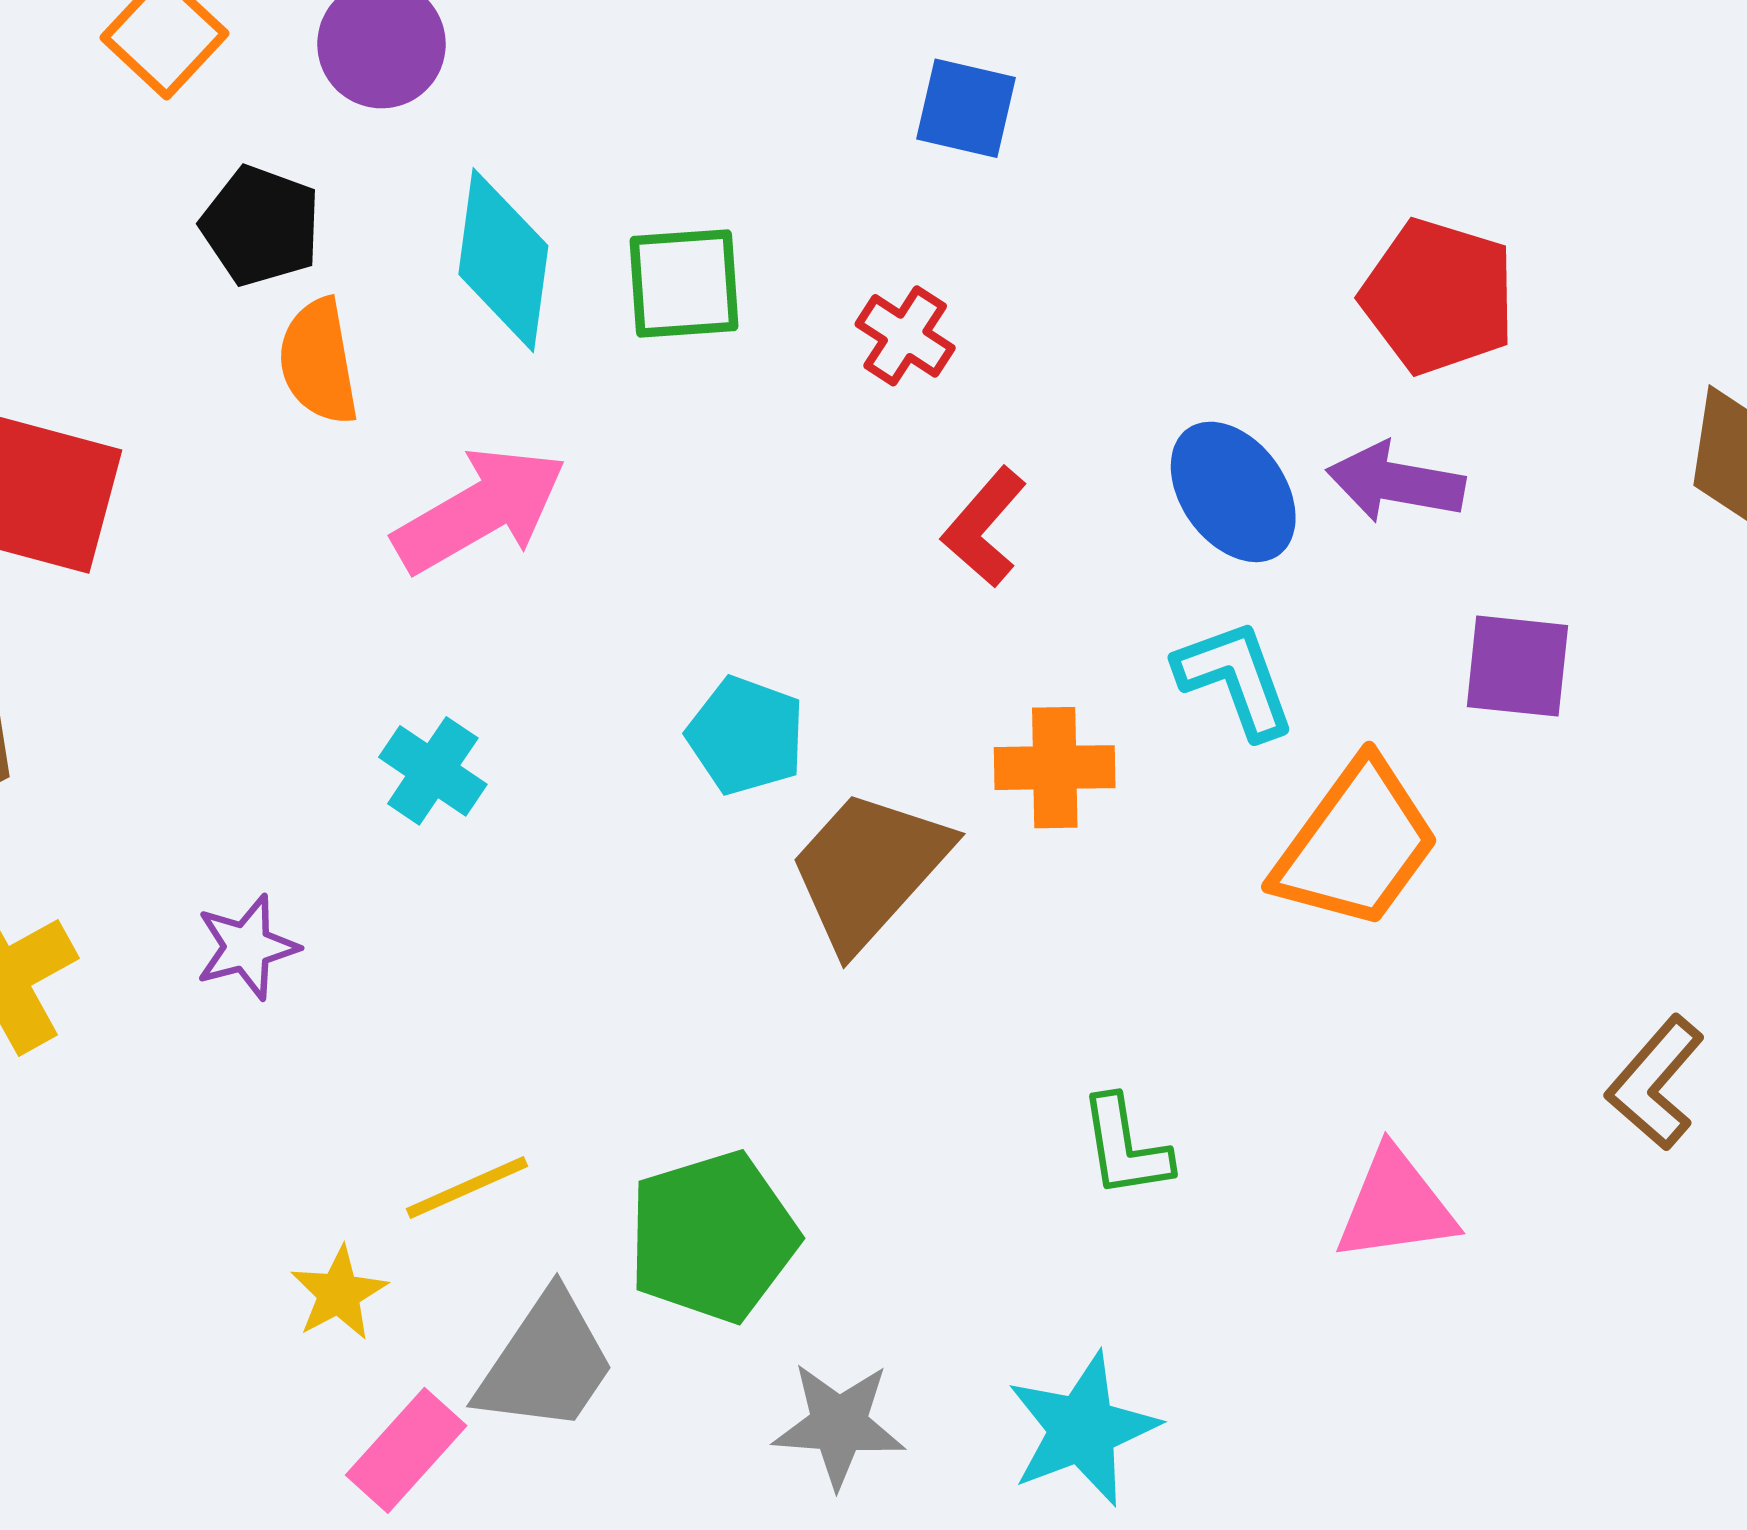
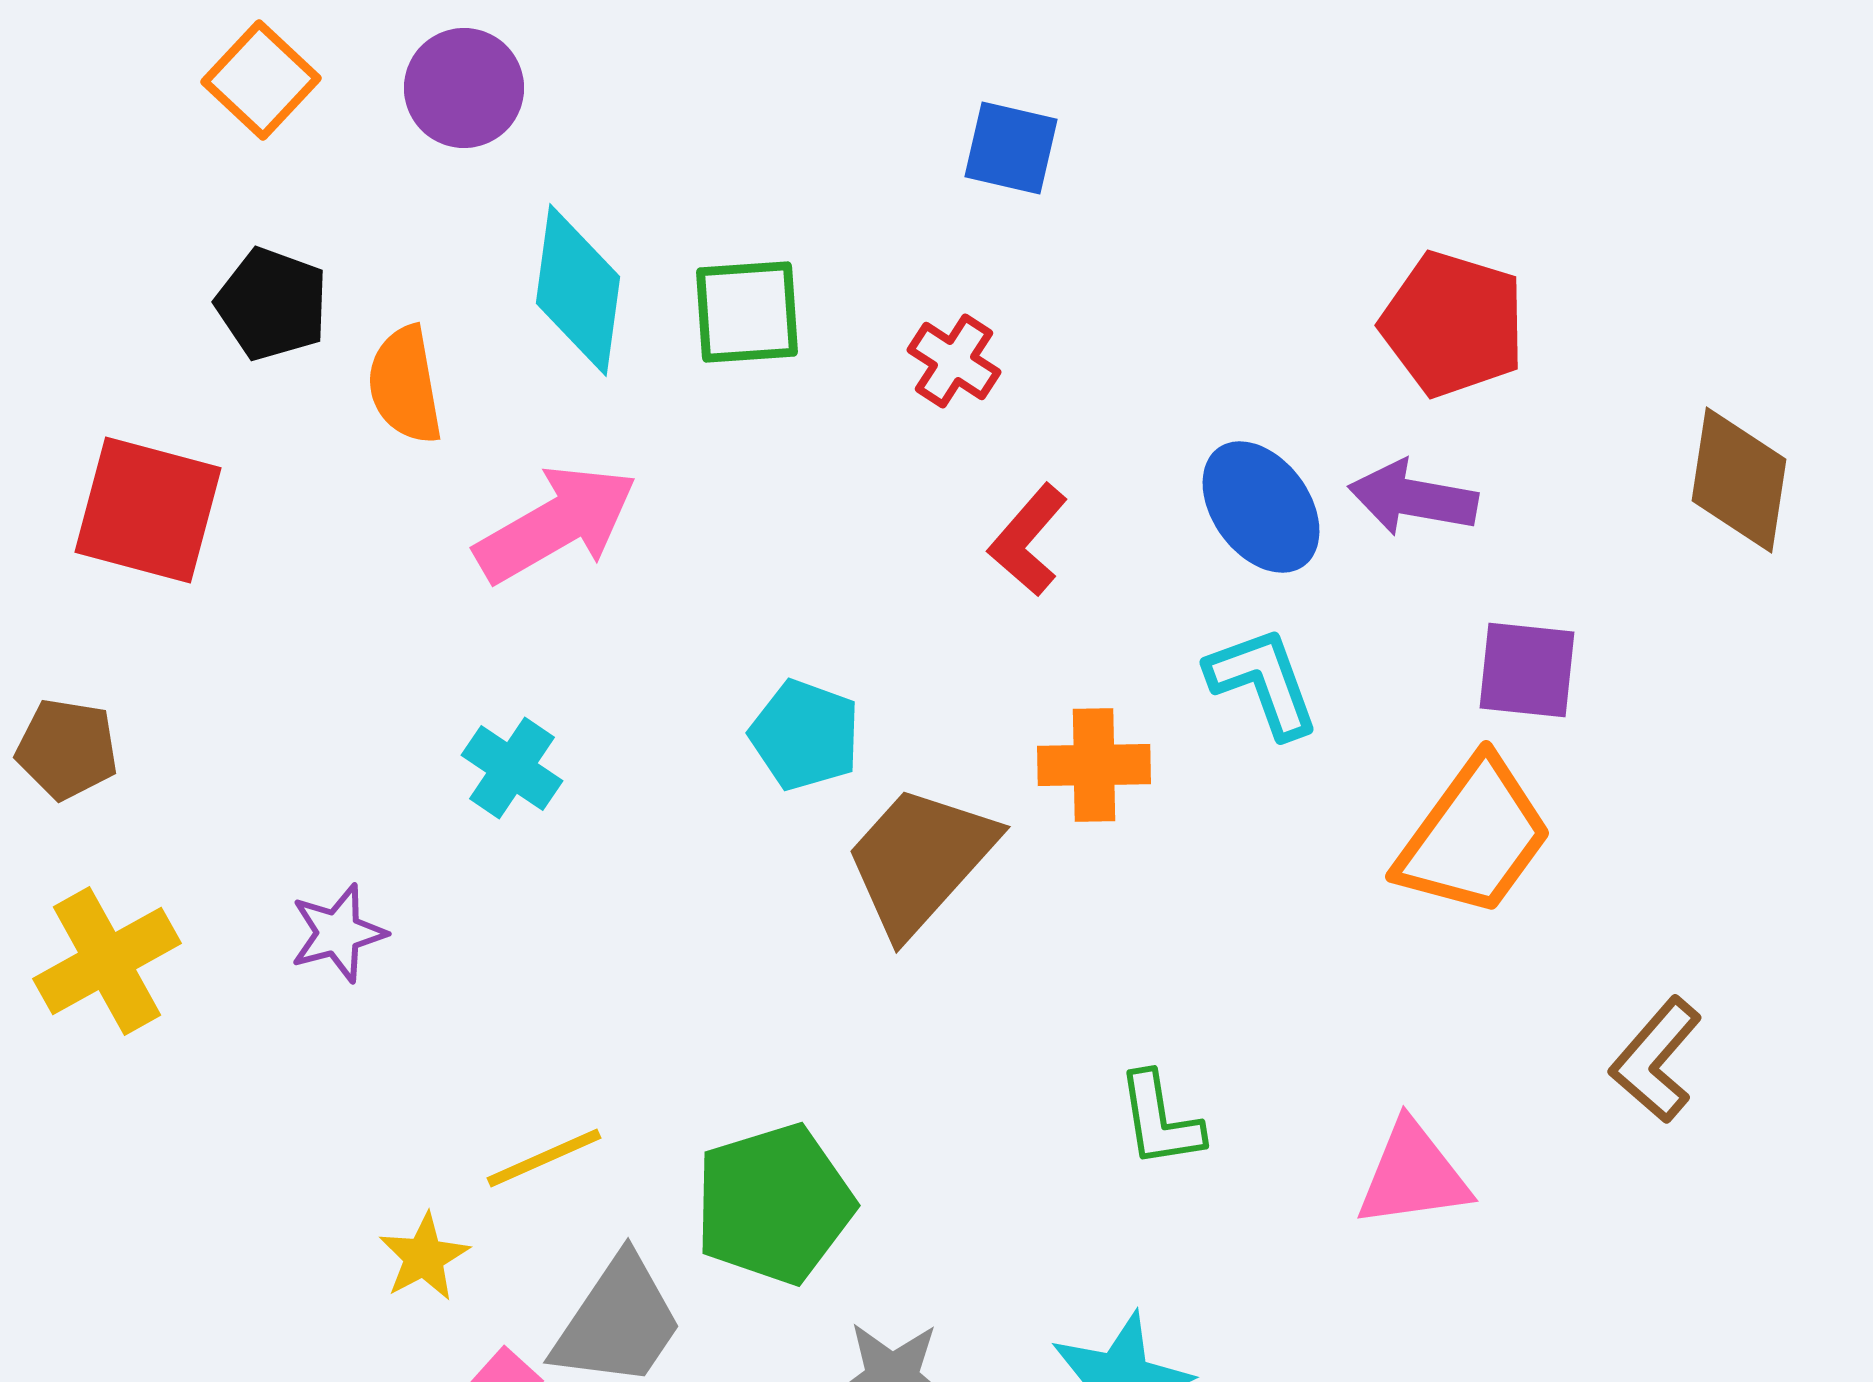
black pentagon: (261, 226) -> (272, 304), moved
orange trapezoid: (1356, 845) -> (1474, 837), moved

